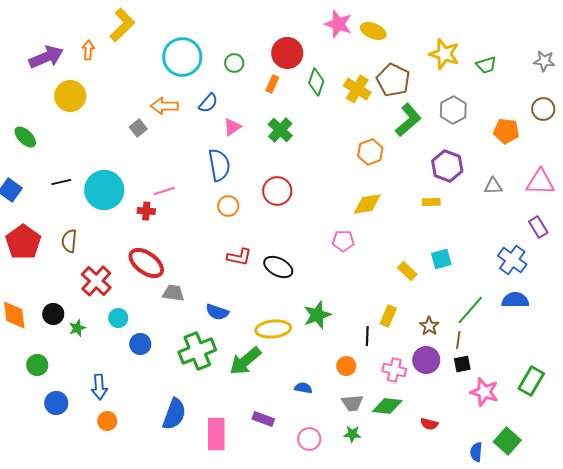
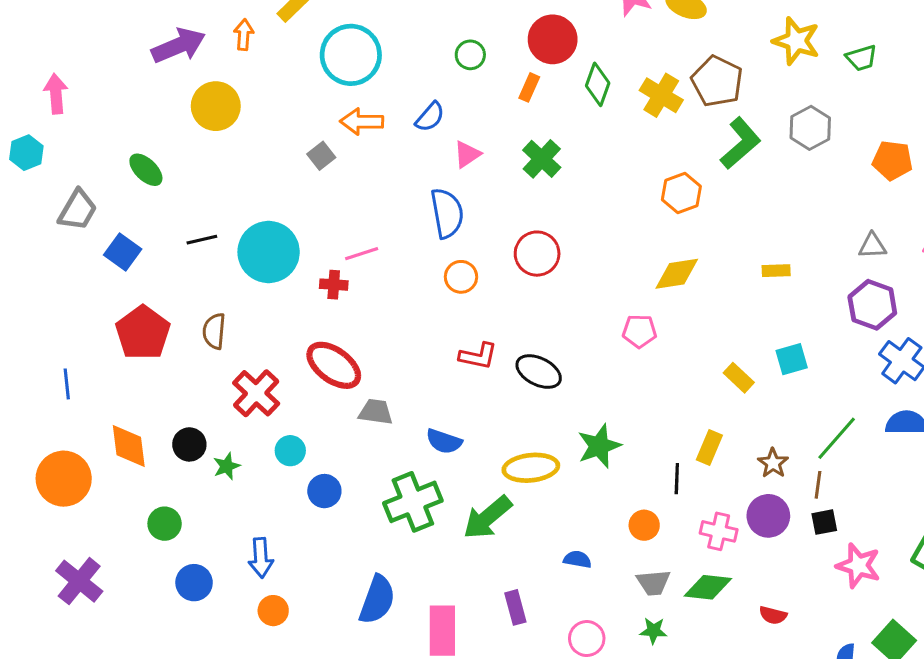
cyan circle: (182, 57) -> (351, 55), moved
purple hexagon: (447, 166) -> (872, 305), moved
purple rectangle: (263, 419) -> (515, 607), turned 55

